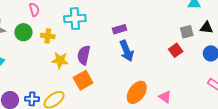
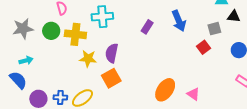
black triangle: (206, 28) -> (234, 16), moved
purple rectangle: (119, 29) -> (147, 27), turned -40
yellow cross: (48, 36) -> (75, 34), size x1.5
blue arrow: (127, 51) -> (179, 21), moved

